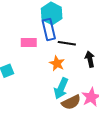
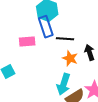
orange star: (57, 63) -> (70, 58), moved

